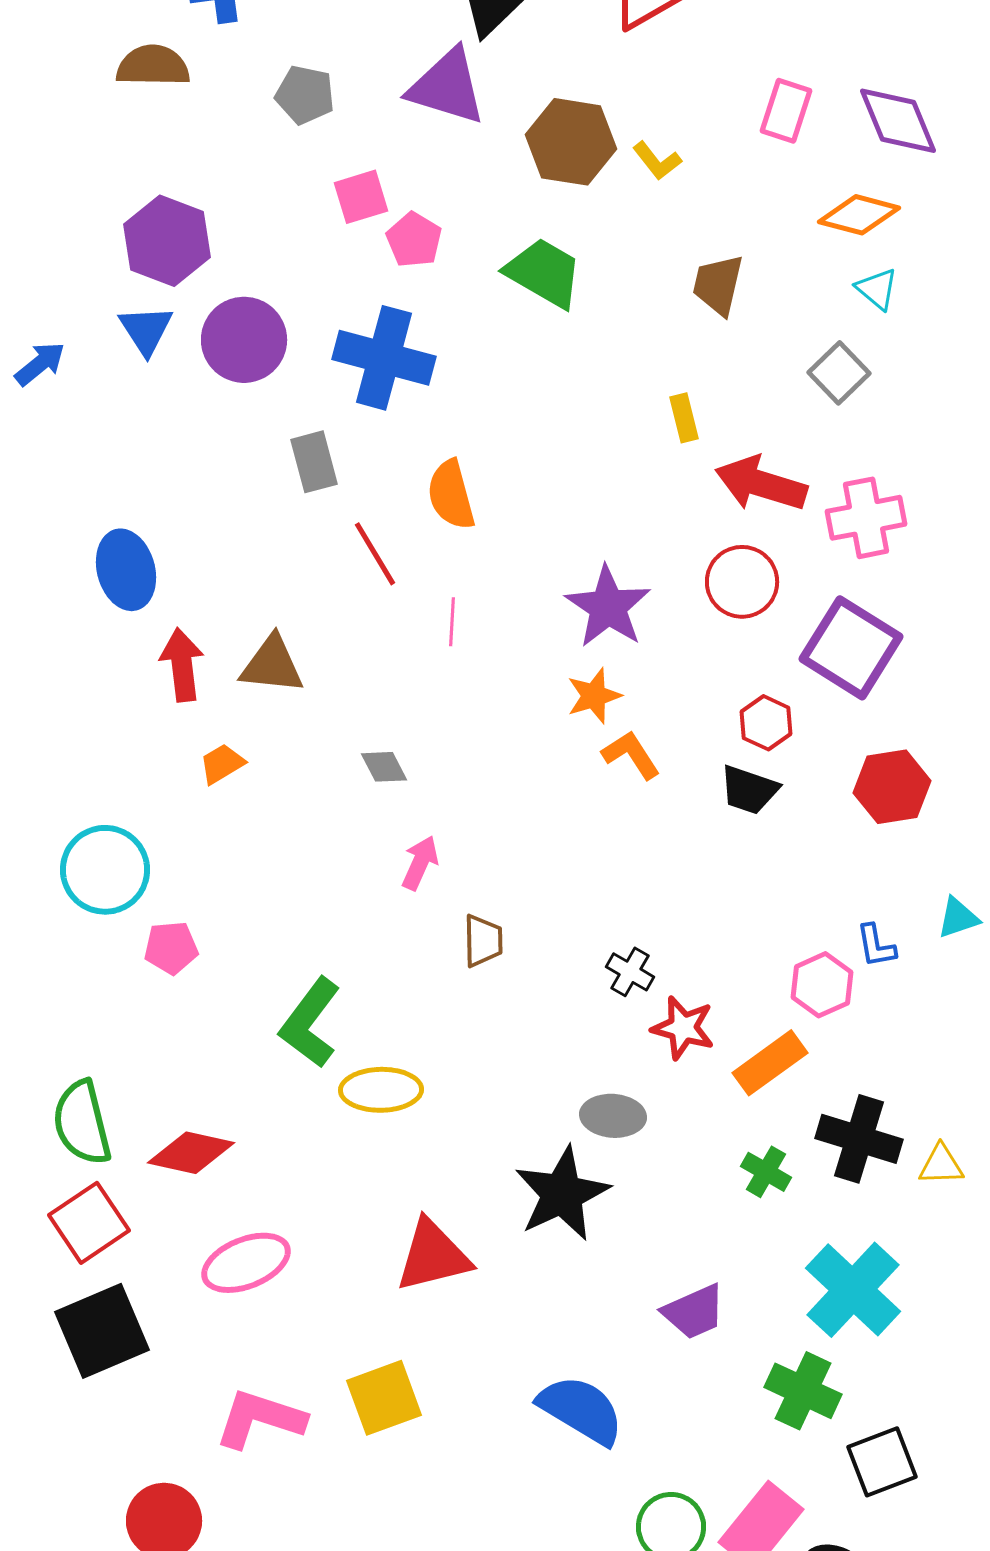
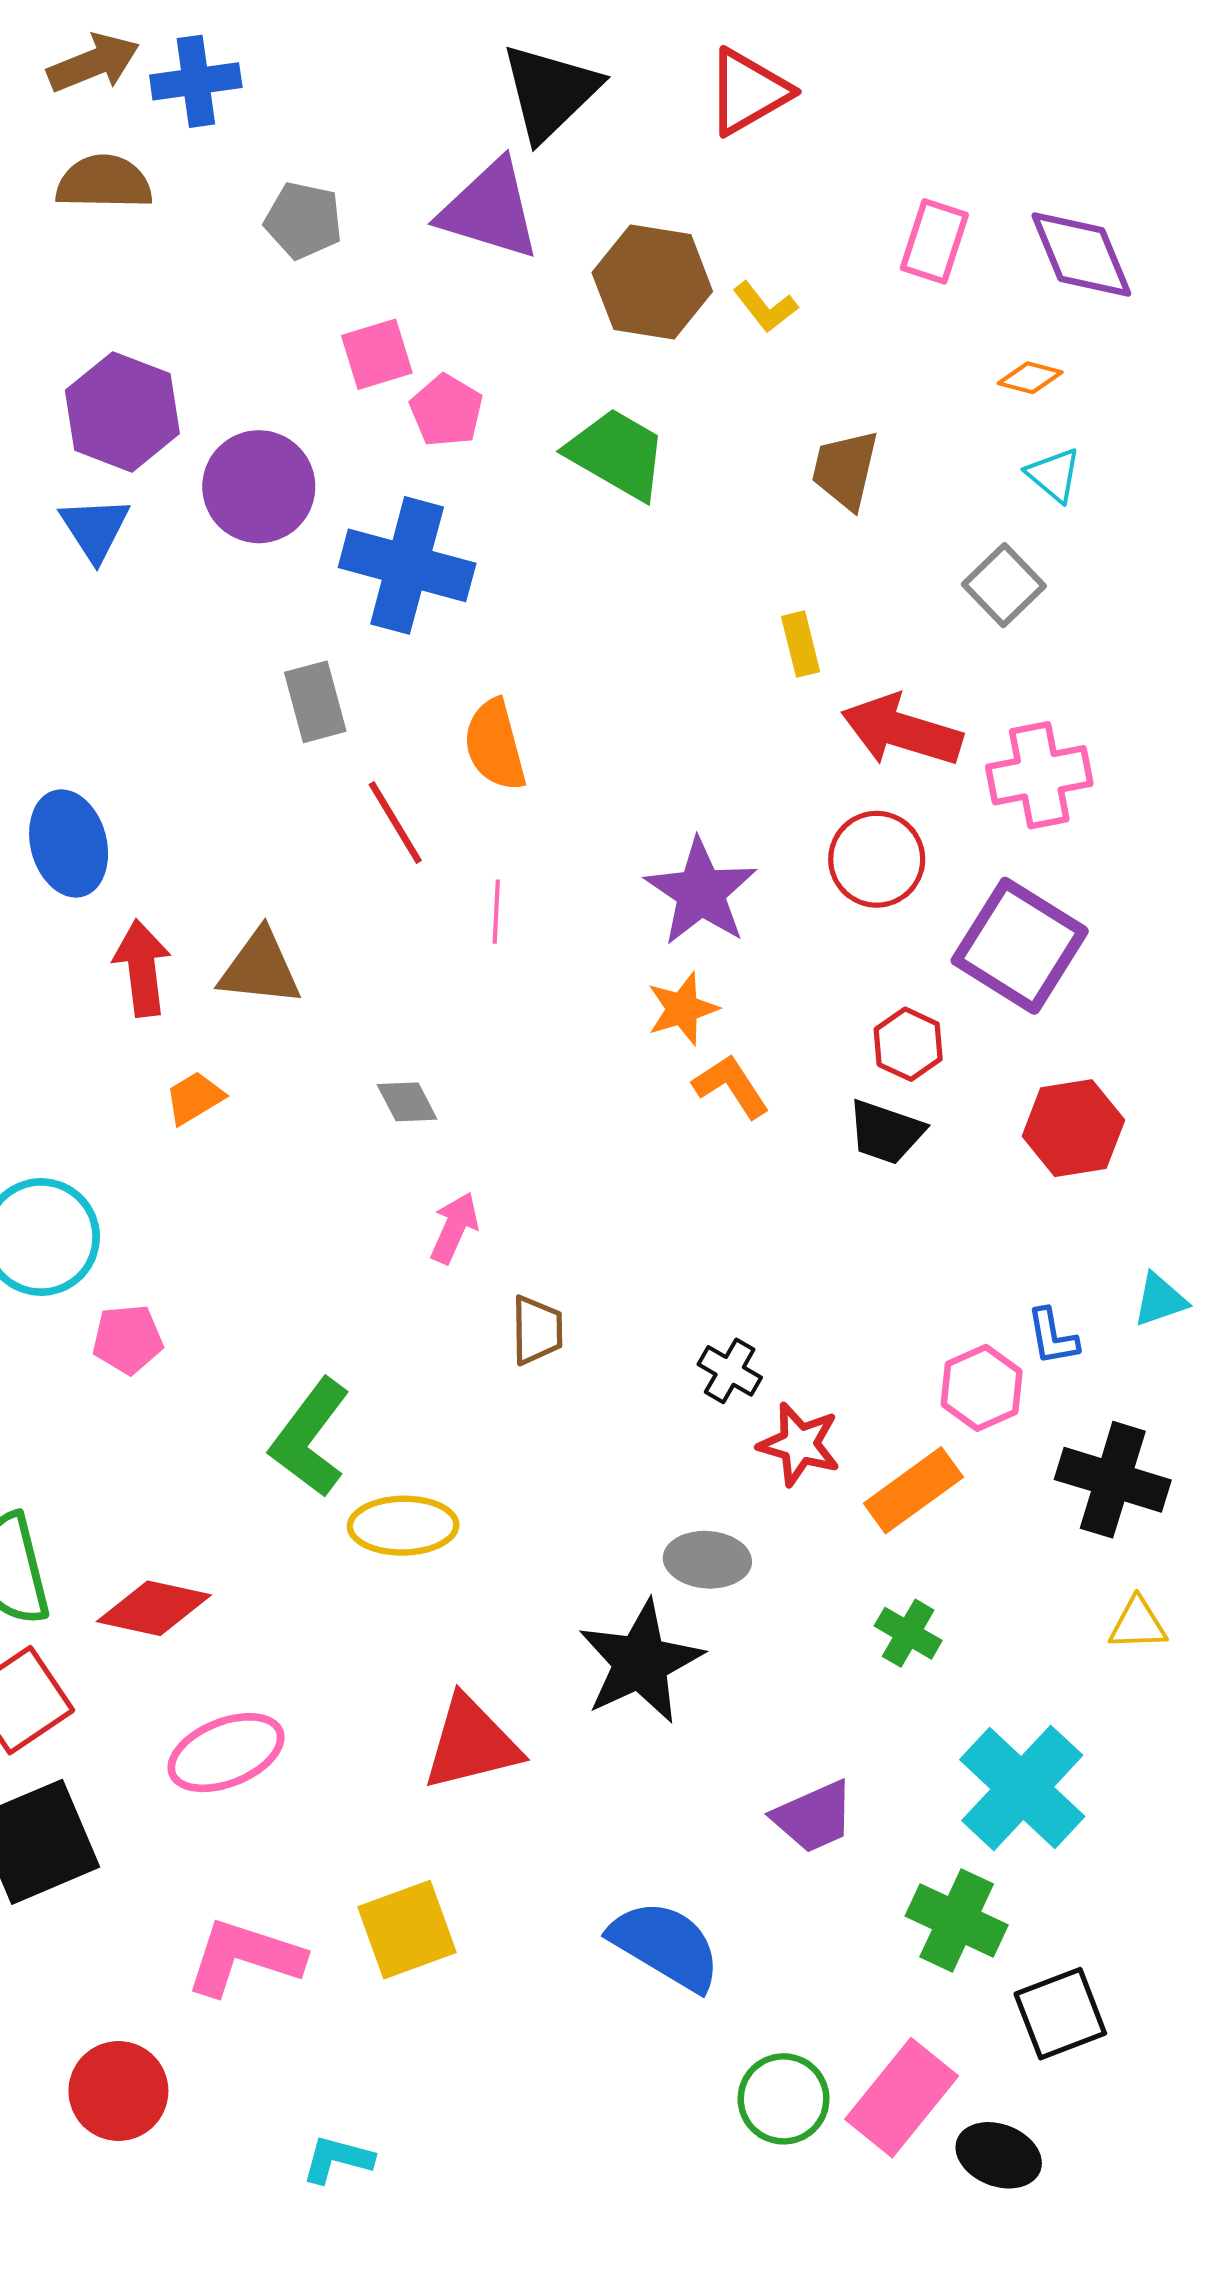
orange diamond: (859, 215) -> (1030, 378), size x0.6
purple circle: (244, 340) -> (259, 487), moved
black cross: (859, 1139) -> (1113, 1480), moved

